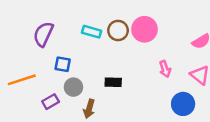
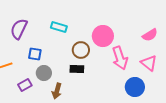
pink circle: (145, 29) -> (103, 36), moved
brown circle: (118, 30) -> (81, 50), moved
pink arrow: (165, 69) -> (120, 58), size x1.6

